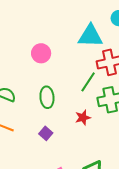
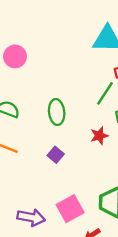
pink circle: (41, 53) -> (15, 56), moved

